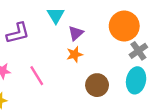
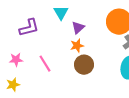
brown circle: (97, 85) -> (84, 65), moved

